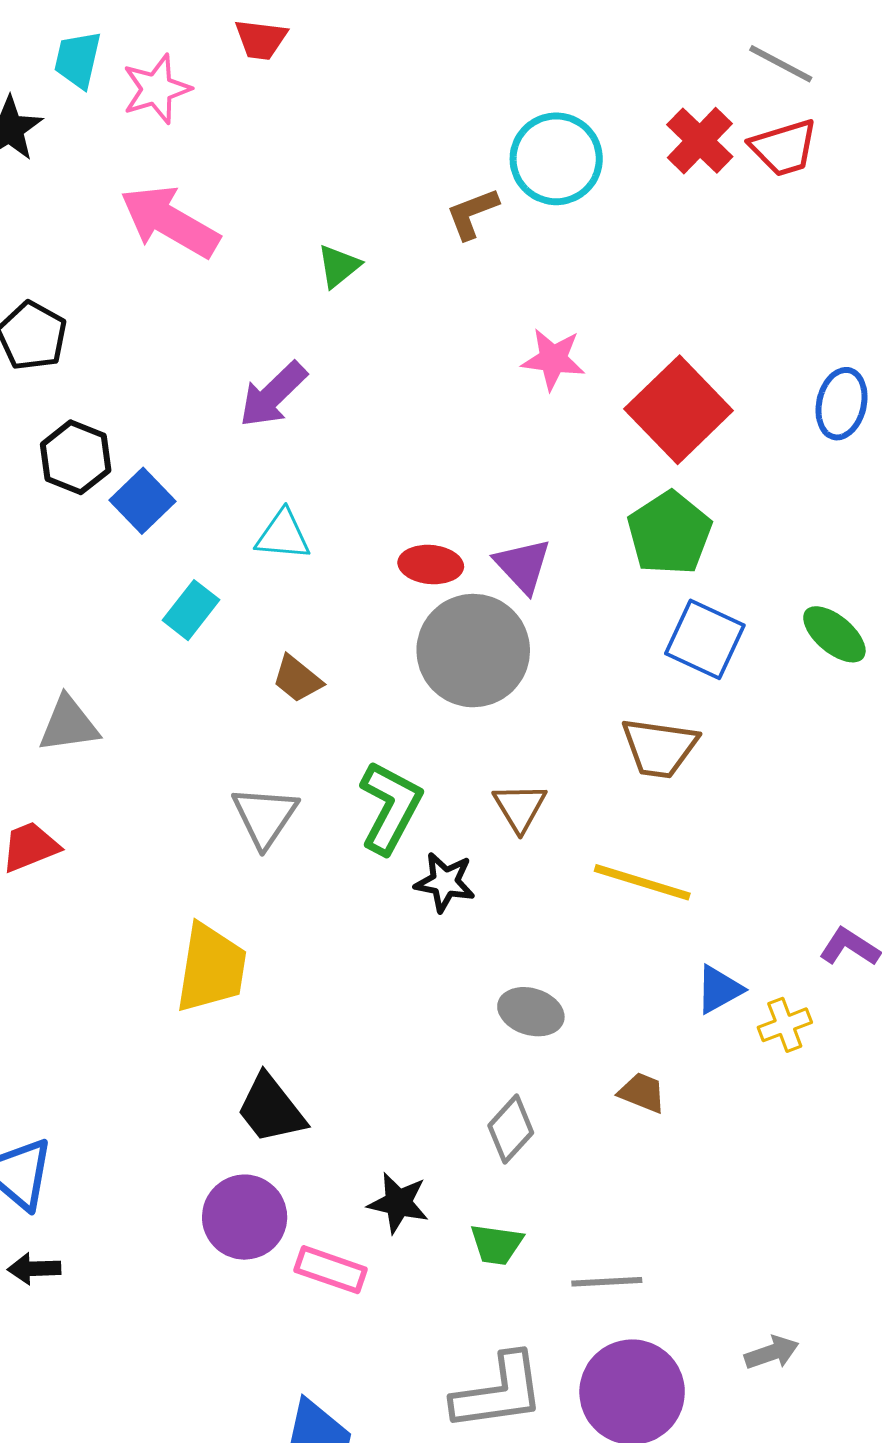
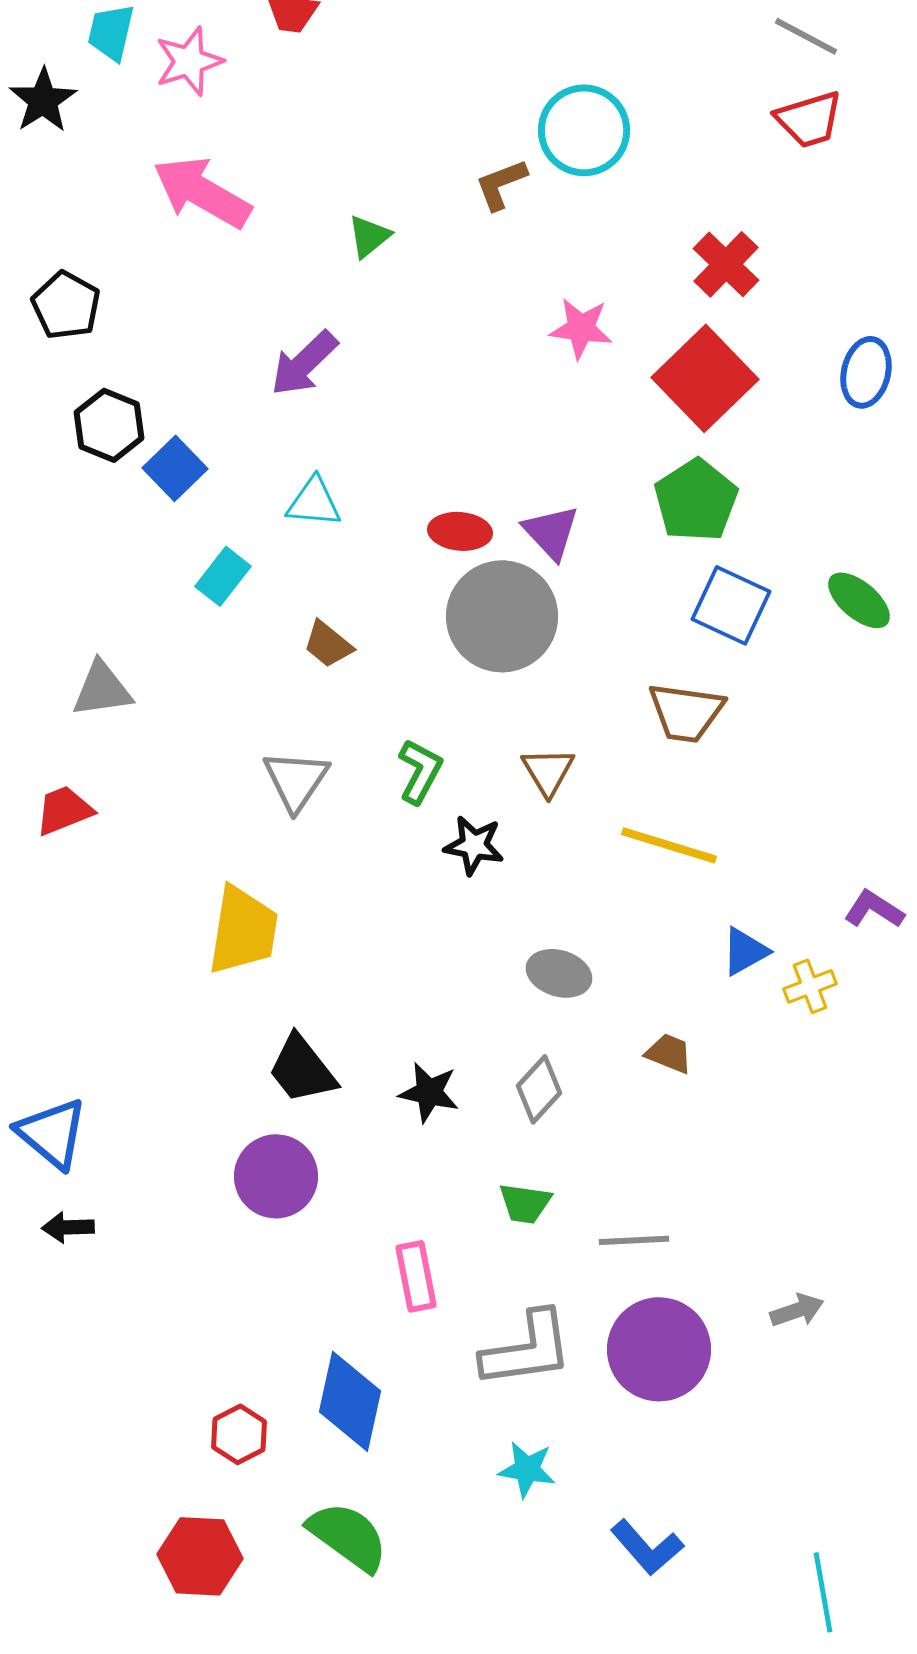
red cross: (700, 141) -> (726, 264), moved
green L-shape: (390, 807) -> (420, 771), size x0.7
black star: (398, 1203) -> (429, 1092), moved
pink rectangle: (331, 1270) -> (416, 1276), moved, turned 60

